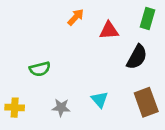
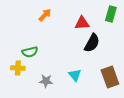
orange arrow: (76, 17) -> (45, 15), moved
black semicircle: (137, 57) -> (92, 43), moved
yellow cross: (15, 108) -> (18, 68), moved

